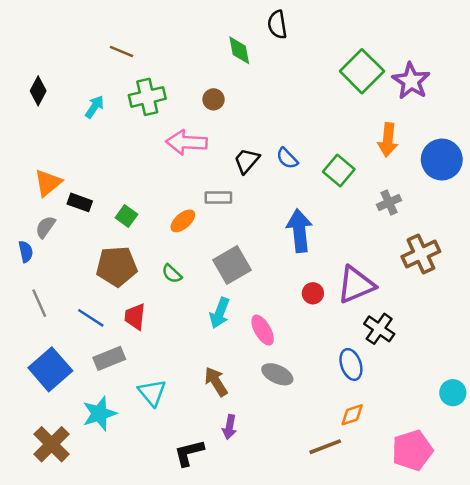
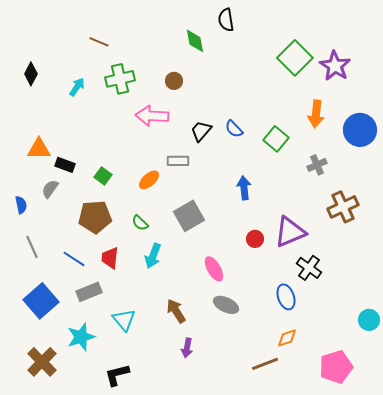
orange triangle: (48, 183) -> (39, 149), turned 40
gray semicircle: (45, 227) -> (50, 189), moved
blue arrow: (299, 231) -> (244, 188), size x0.7
cyan arrow: (220, 313) -> (153, 256), moved
black L-shape: (189, 453) -> (117, 375), moved

